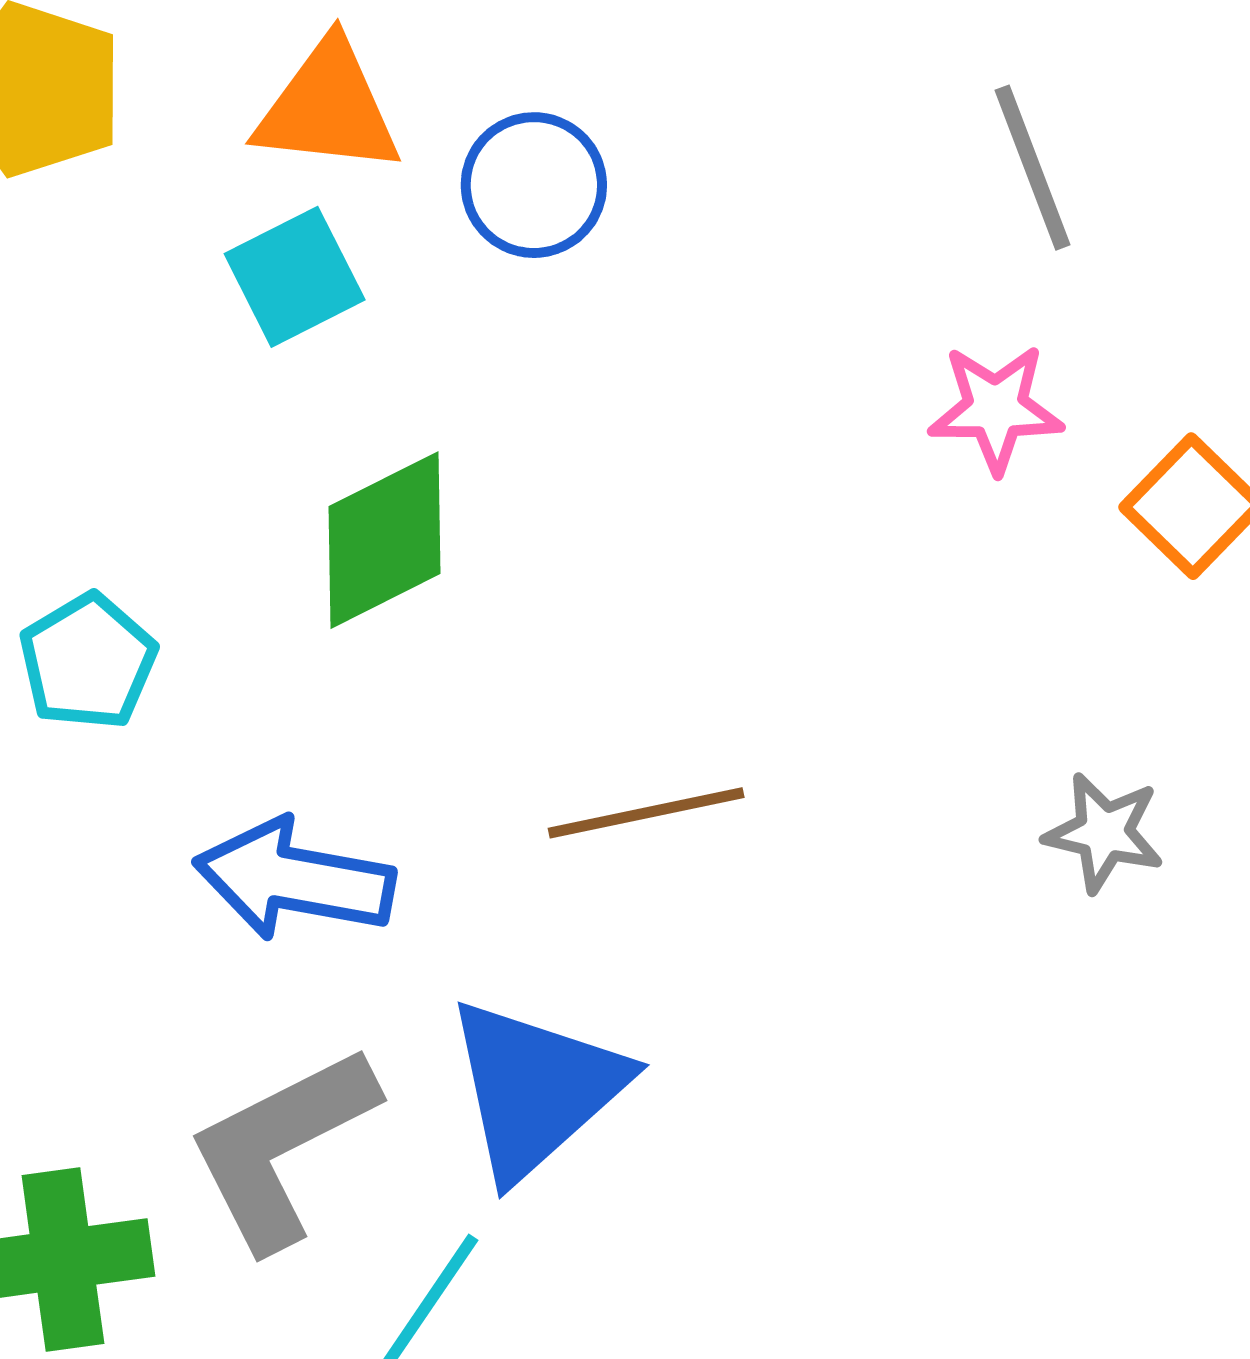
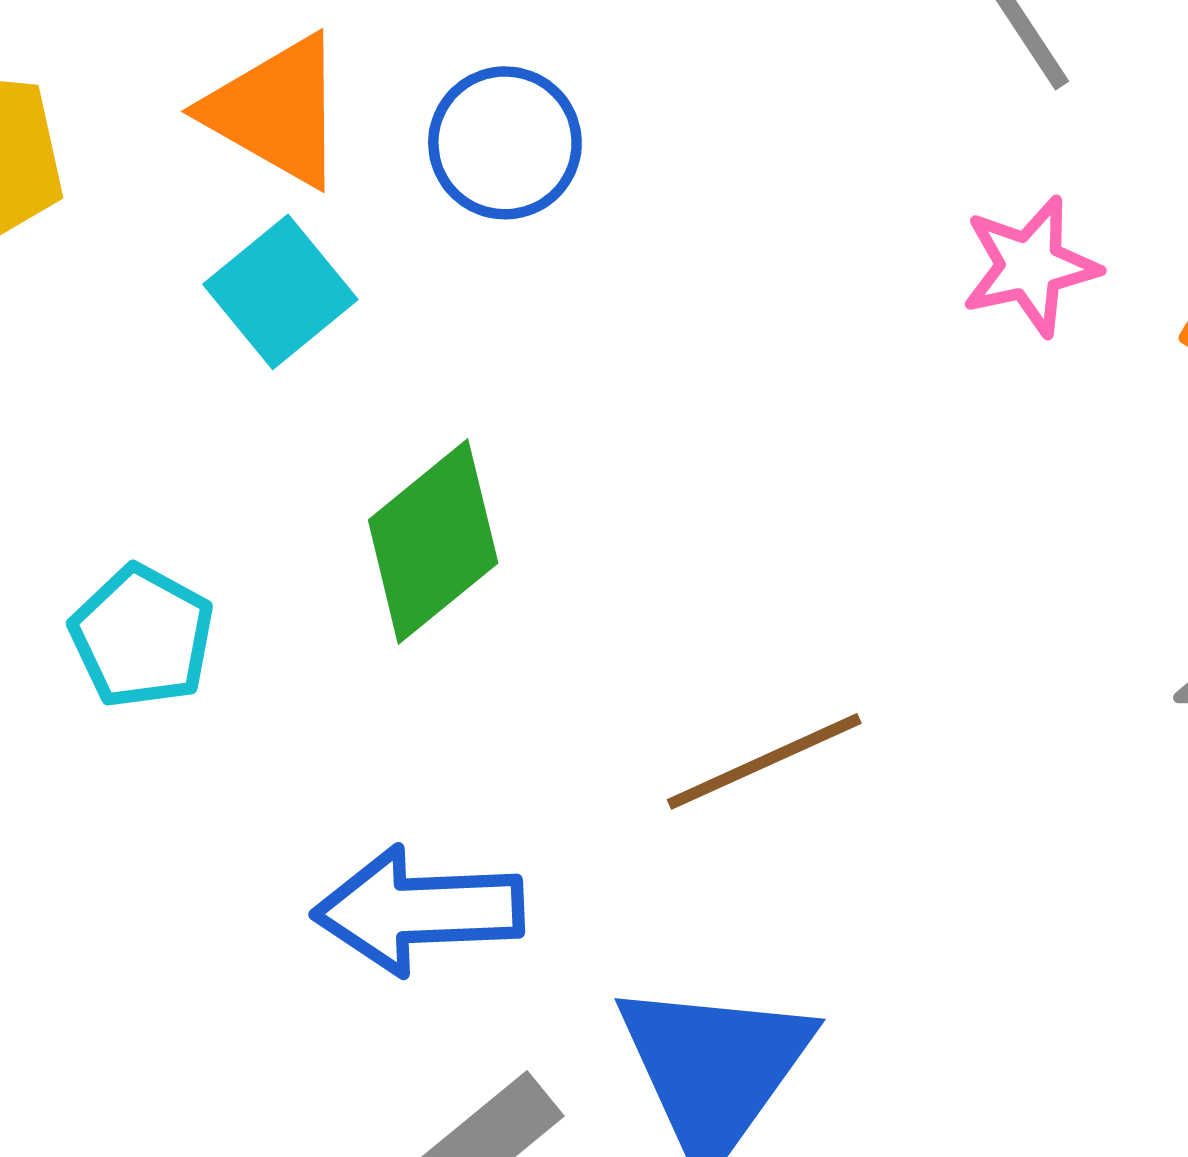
orange triangle: (328, 108) -> (276, 111), turned 36
cyan pentagon: (88, 662) -> (142, 637), moved

